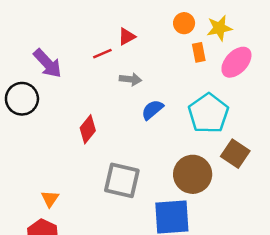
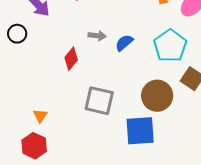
gray arrow: (130, 79) -> (97, 36), moved
black circle: (22, 99) -> (17, 34), size x0.7

